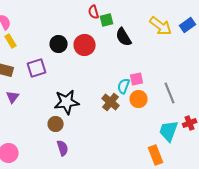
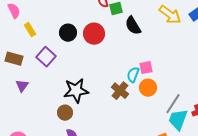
yellow rectangle: (11, 41) -> (30, 30), moved
purple square: (37, 68) -> (46, 57), turned -30
gray line: (170, 93) -> (173, 104), moved, turned 55

